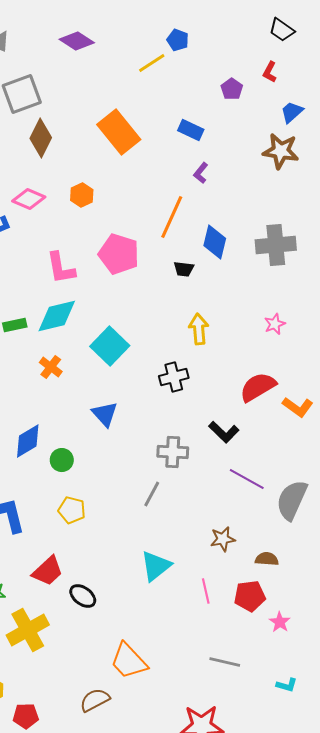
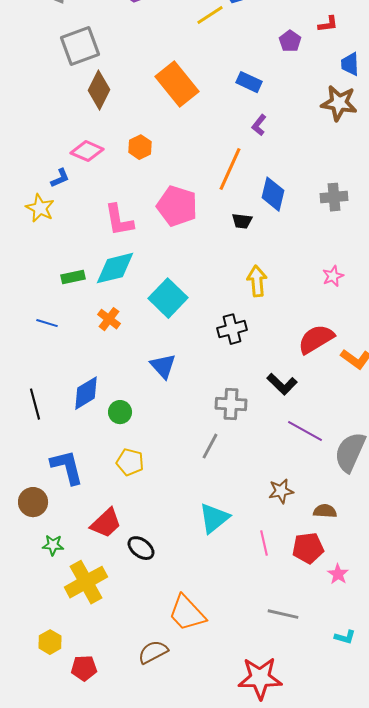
red L-shape: (270, 72) -> (328, 24), turned -125
blue trapezoid: (292, 112) -> (350, 64), turned -50
gray cross: (276, 245) -> (334, 197), size x0.7

